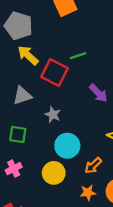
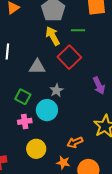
green line: (78, 56) -> (78, 30), moved
cyan circle: (67, 146) -> (47, 110), moved
pink cross: (14, 169) -> (25, 121), moved
yellow circle: (54, 173) -> (36, 149), moved

